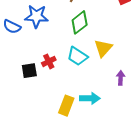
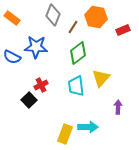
cyan trapezoid: (77, 56) -> (76, 86), turned 50
red cross: (49, 61) -> (41, 85), moved
black square: (29, 71) -> (29, 100), turned -35

